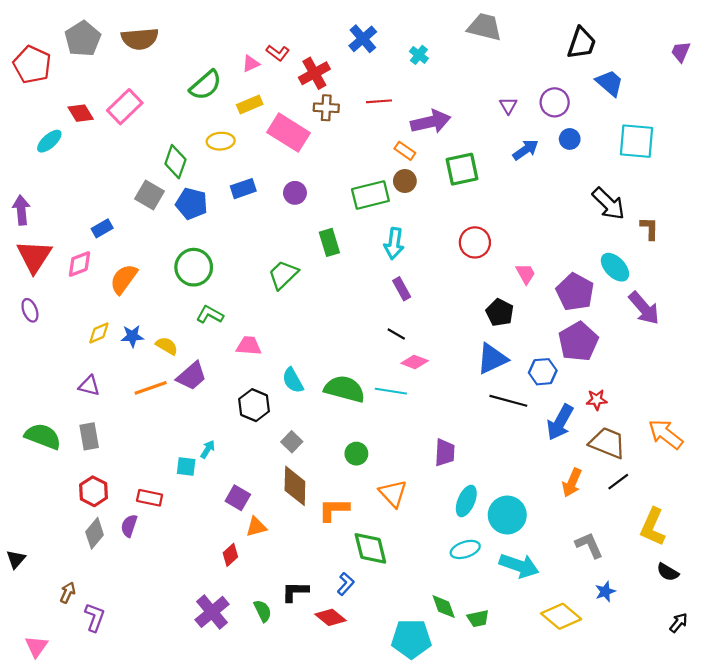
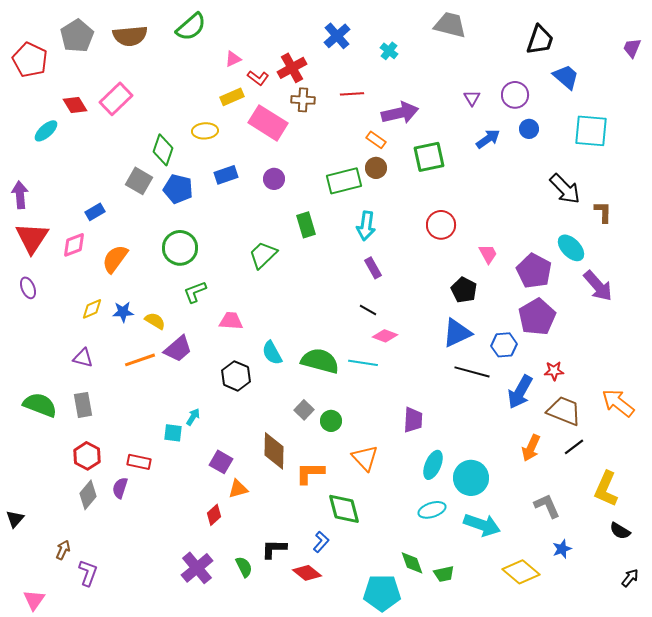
red L-shape: (278, 53) -> (258, 78), moved
green semicircle: (206, 85) -> (191, 27), moved
green L-shape: (210, 315) -> (195, 292), turned -50
gray square: (292, 442) -> (304, 410), moved

